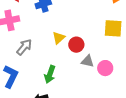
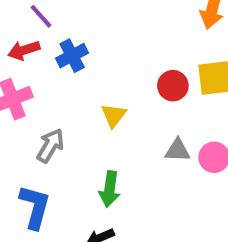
red circle: (76, 45) -> (173, 86), moved

